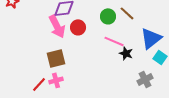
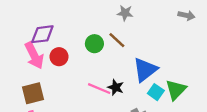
pink line: (114, 41) -> (99, 89), moved

